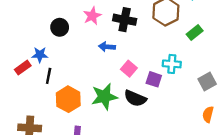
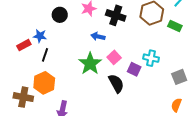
green rectangle: (195, 33) -> (175, 26), moved, turned 56
green star: (104, 97) -> (90, 64), moved, turned -30
black semicircle: (135, 98) -> (116, 83), turned -150
orange hexagon: (68, 99) -> (44, 83), moved

